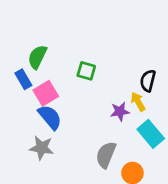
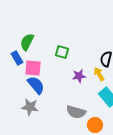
pink square: (46, 93) -> (33, 68), turned 36
purple star: (120, 111) -> (79, 76), moved
gray semicircle: (106, 155) -> (76, 112), turned -96

